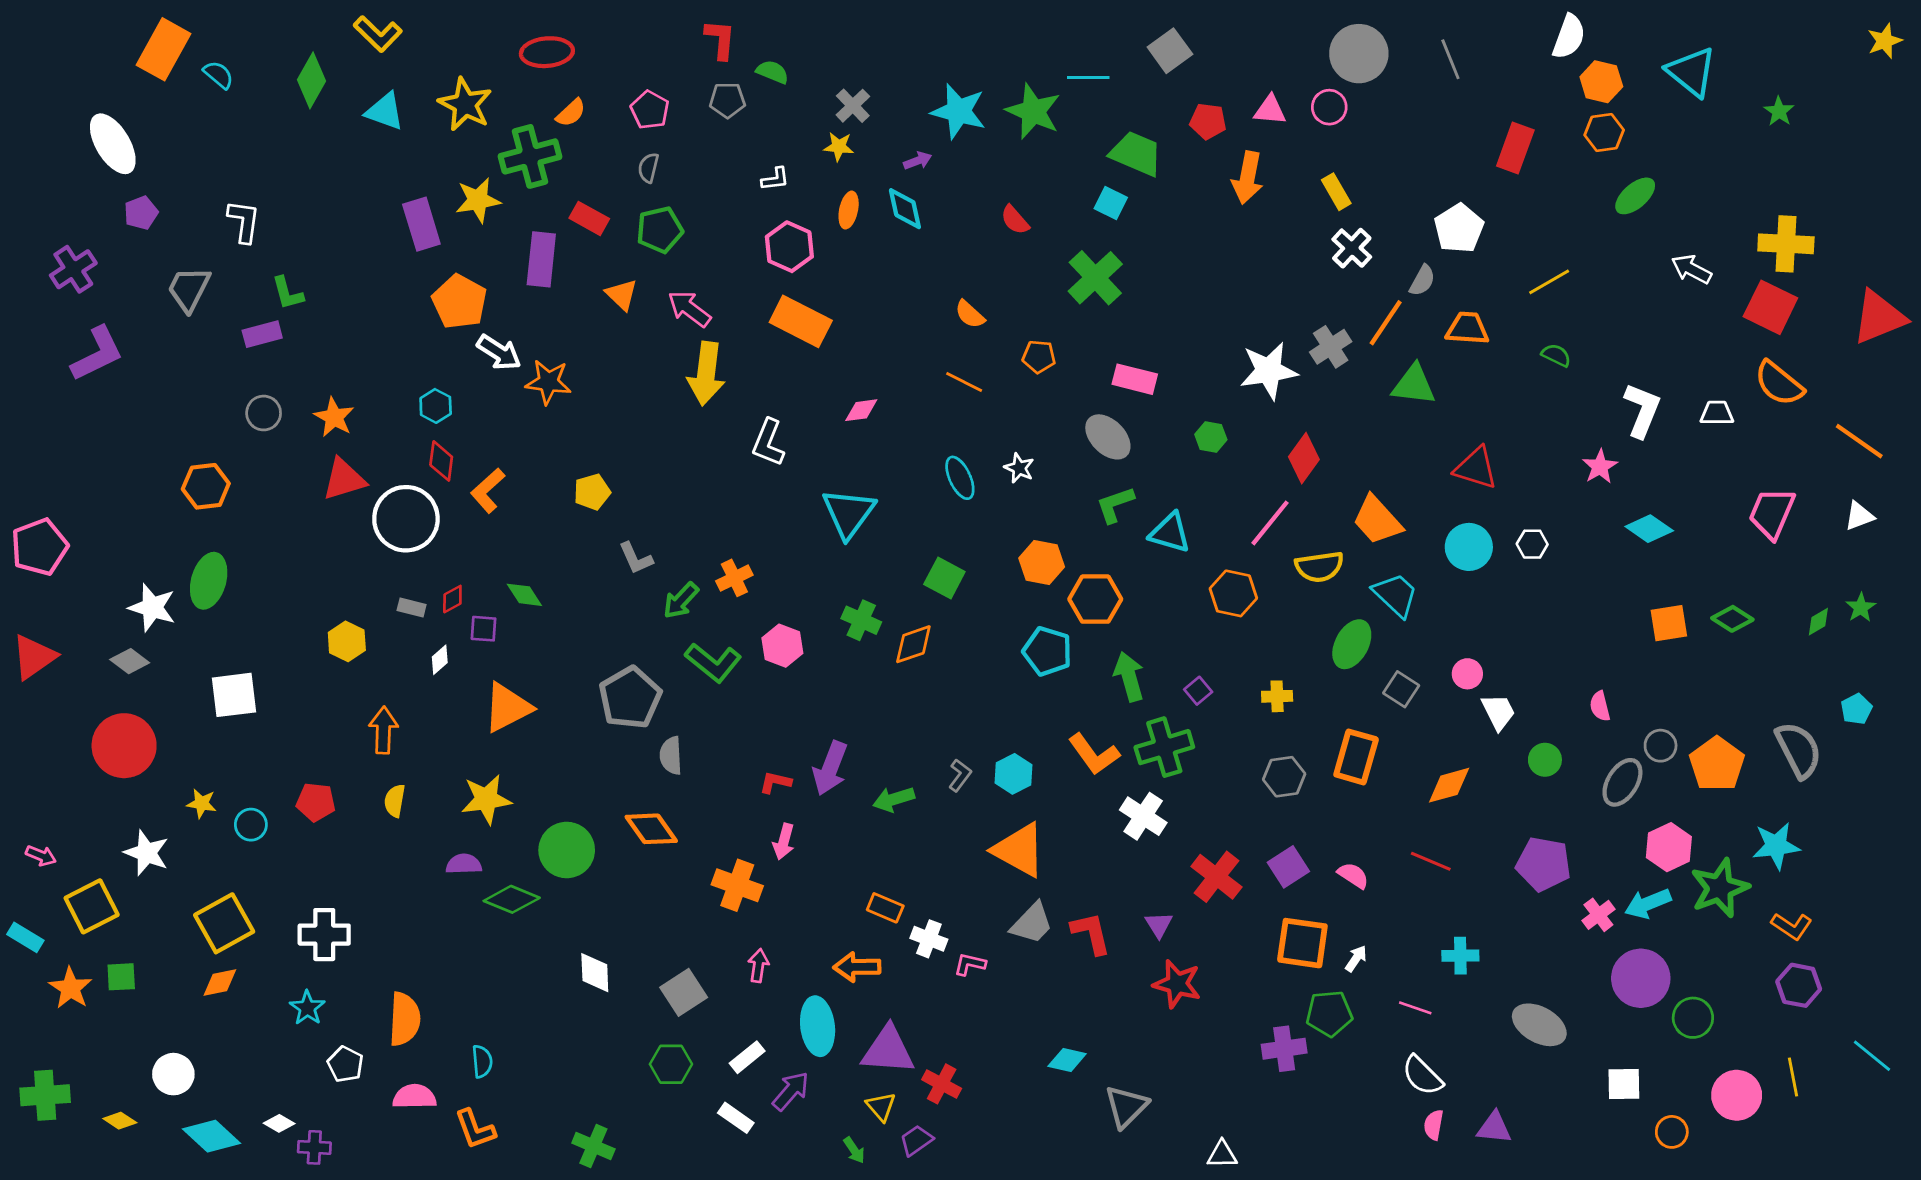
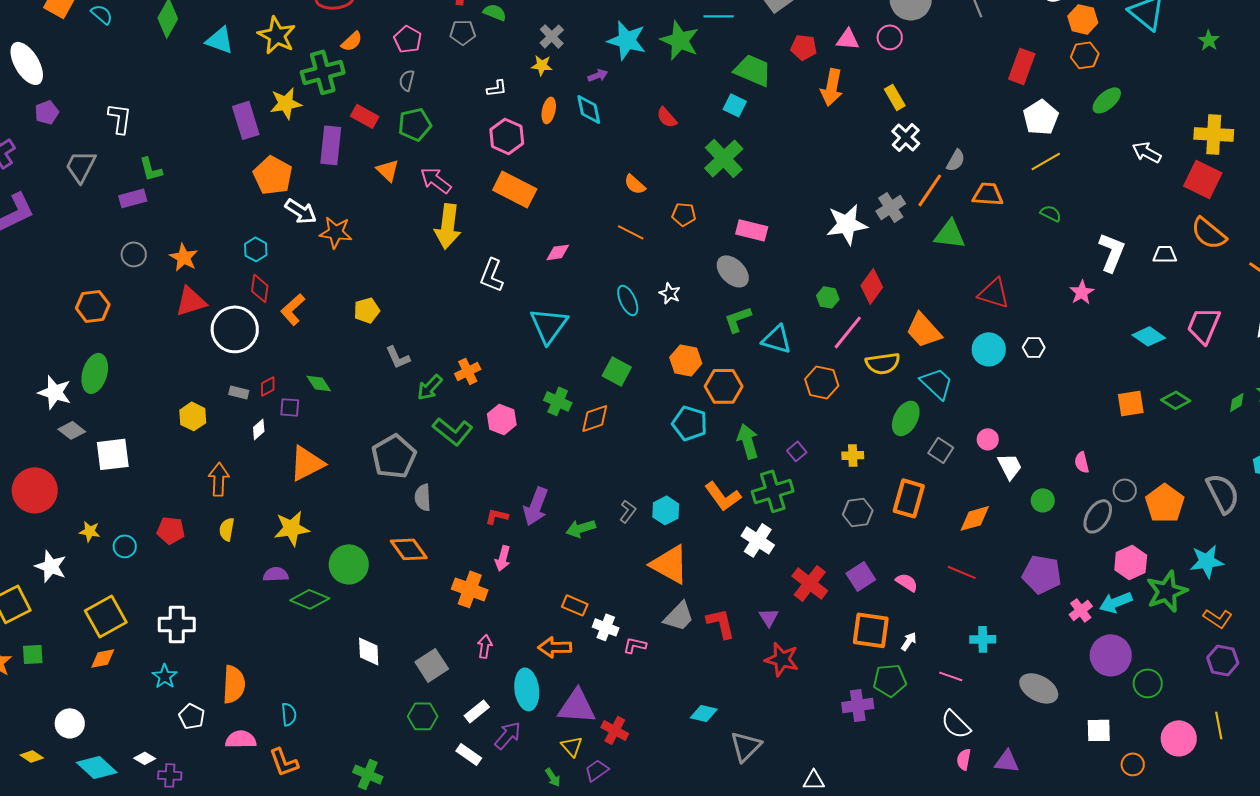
white pentagon: (1459, 228) -> (1041, 117), moved
green hexagon: (1211, 437) -> (828, 297), moved
cyan diamond: (1649, 529) -> (1149, 336), moved
gray diamond: (130, 661) -> (72, 430), moved

